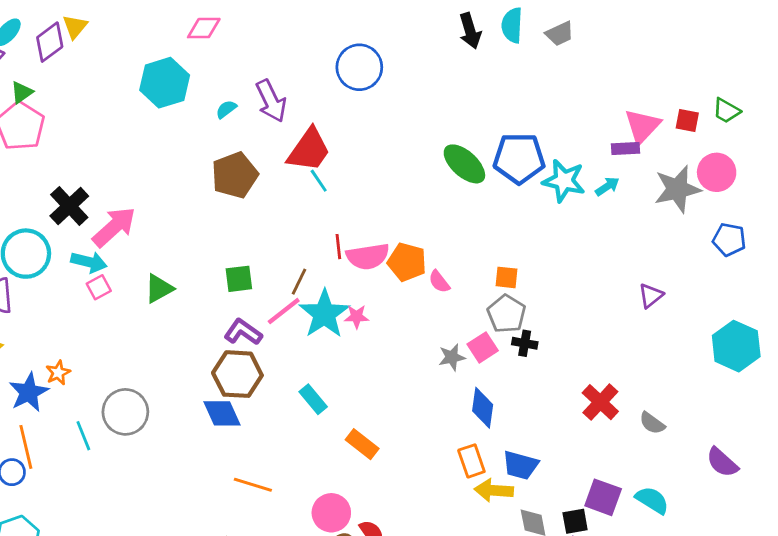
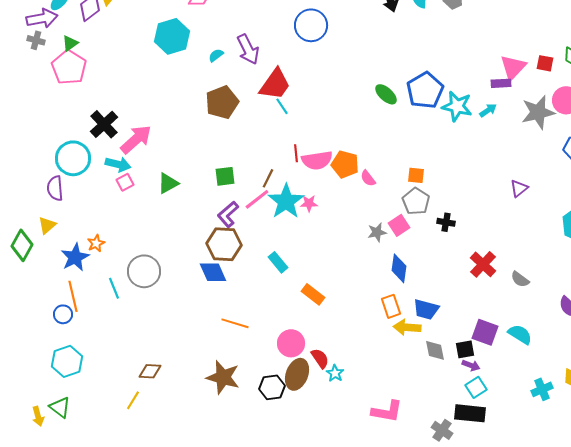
blue pentagon: (519, 158) -> (425, 90), turned -30
green ellipse: (464, 164) -> (386, 94), size x0.7
purple L-shape: (243, 332) -> (228, 214), turned -76
black cross: (525, 343) -> (446, 222), moved

